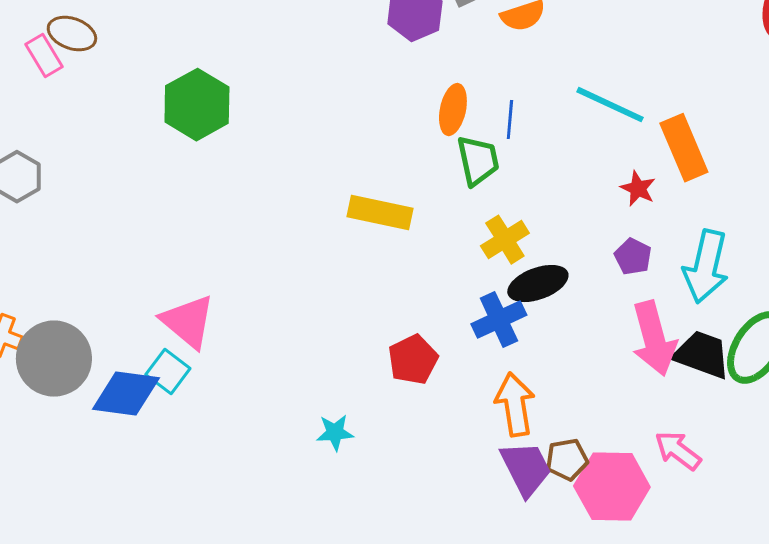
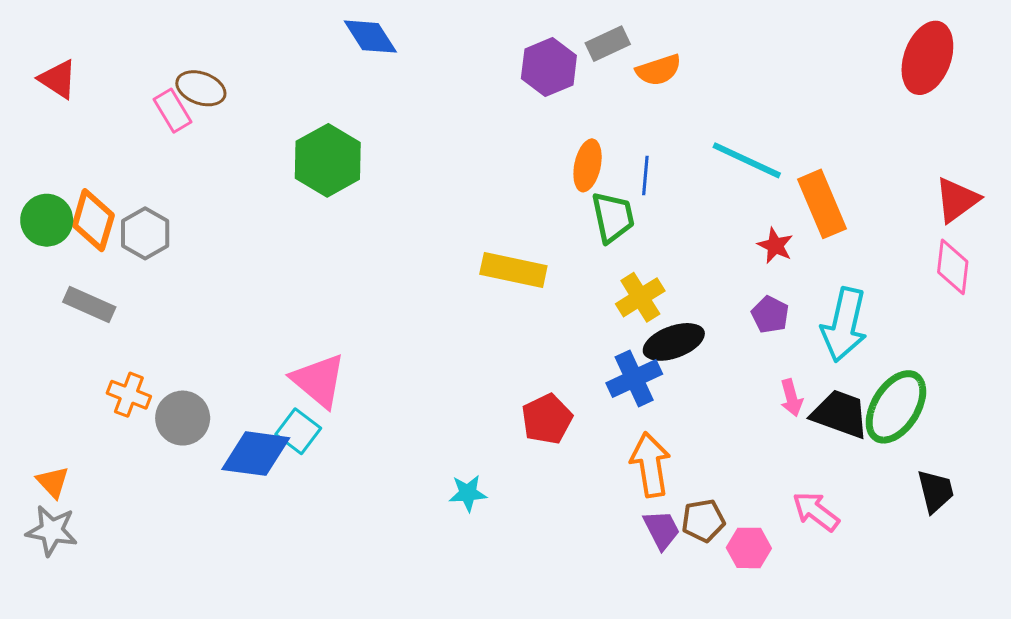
pink arrow: (654, 339) -> (791, 398), size x0.5
gray circle: (54, 359) -> (183, 418), size x0.7
purple trapezoid: (526, 469) -> (662, 530), size x0.7
pink hexagon: (612, 487) -> (749, 548), size x0.6

